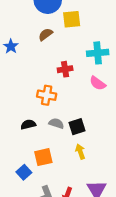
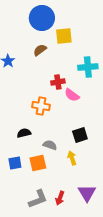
pink semicircle: (98, 83) -> (72, 95), moved
gray semicircle: (56, 123) -> (50, 145), moved
black square: (77, 127) -> (80, 135), moved
blue square: (24, 172) -> (15, 163), moved, turned 32

